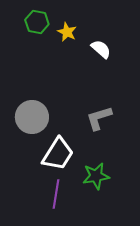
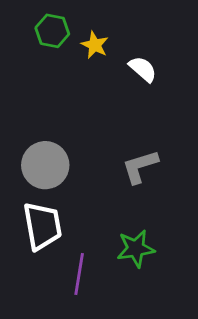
white trapezoid: (58, 154) -> (42, 226), moved, turned -42

